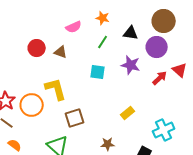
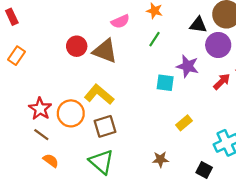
black triangle: (131, 33) -> (198, 25), moved
brown triangle: (61, 52) -> (105, 51), size x1.6
cyan square: (98, 72) -> (165, 83), moved
yellow L-shape: (56, 89) -> (99, 95), turned -35
brown square: (75, 118) -> (105, 126), moved

